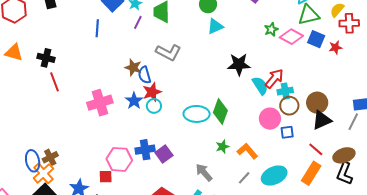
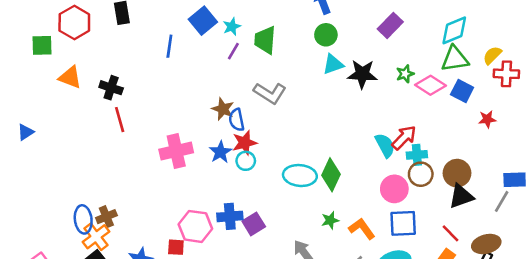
blue line: (97, 28) -> (169, 46), moved
red star: (335, 47) -> (487, 119), moved
black star: (239, 64) -> (362, 74), moved
blue square: (287, 132) -> (403, 223), moved, size x1.6

